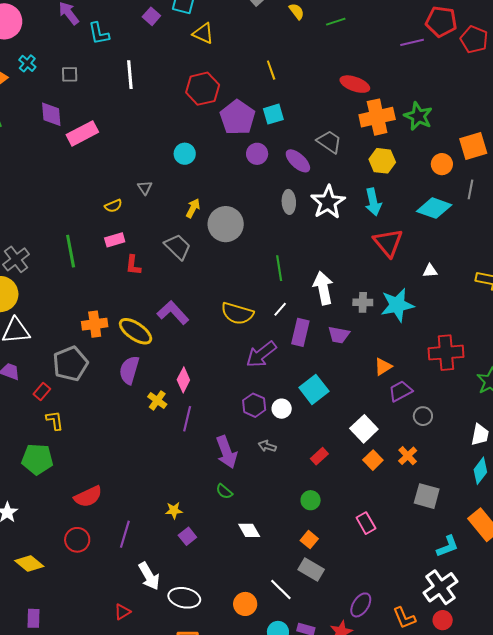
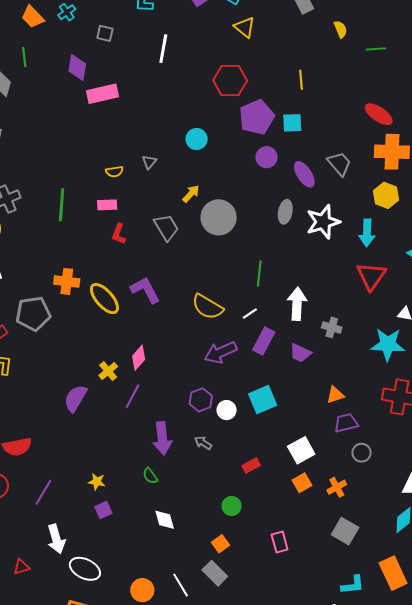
cyan star: (397, 305) -> (388, 344), moved
purple semicircle: (129, 370) -> (75, 398), moved

